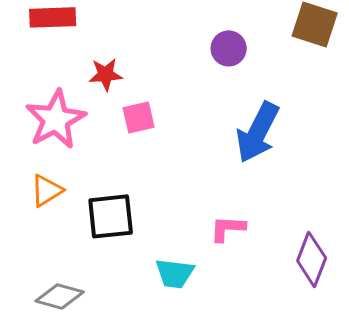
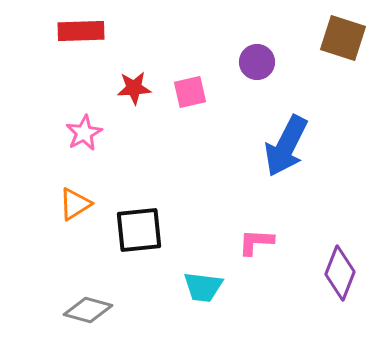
pink square: (139, 117) -> (190, 92), moved
pink star: (56, 119) -> (84, 133), size x0.6

